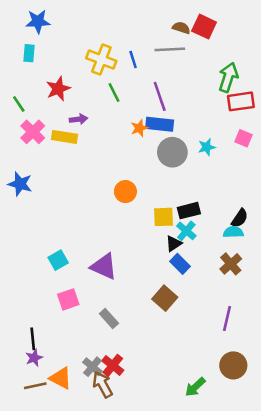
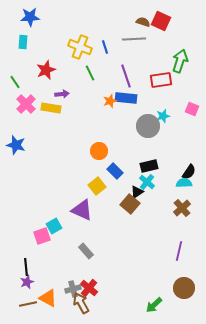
red rectangle: (241, 101) -> (161, 80), moved
gray circle: (172, 152) -> (148, 126), moved
yellow square: (164, 217) -> (97, 186), moved, turned -36
cyan square: (58, 260) -> (54, 226), moved
blue rectangle: (180, 264) -> (115, 171), moved
brown square: (165, 298) -> (130, 204), moved
pink square: (68, 299) -> (42, 236), moved
gray cross: (92, 367) -> (73, 289), turned 35

